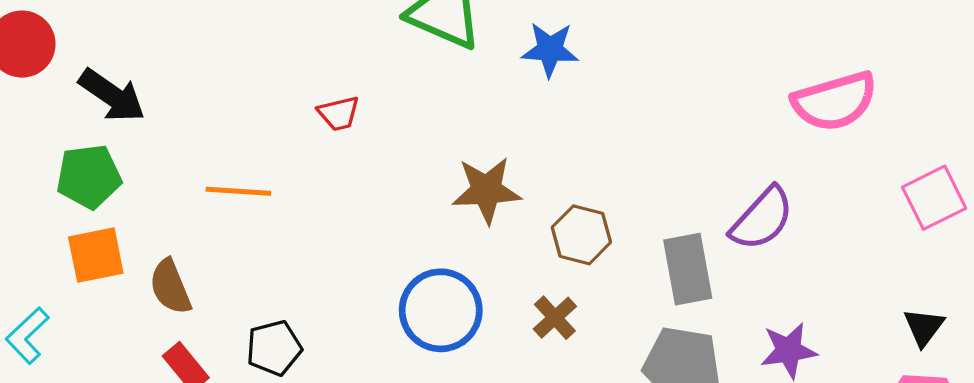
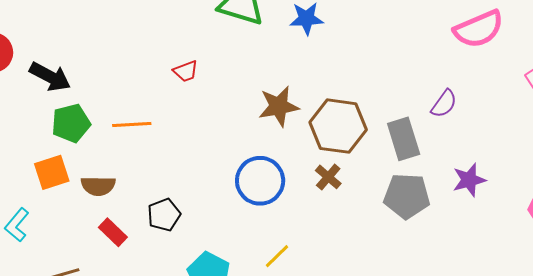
green pentagon: (89, 176) -> (71, 123), moved
purple semicircle: (762, 219) -> (444, 104), size x0.7
brown hexagon: (581, 235) -> (338, 126), size x1.6
brown semicircle: (170, 287) -> (98, 186), turned -60

